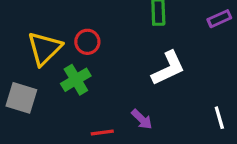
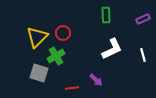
gray square: (21, 98) -> (39, 73), moved
white line: (219, 118) -> (143, 55), moved

